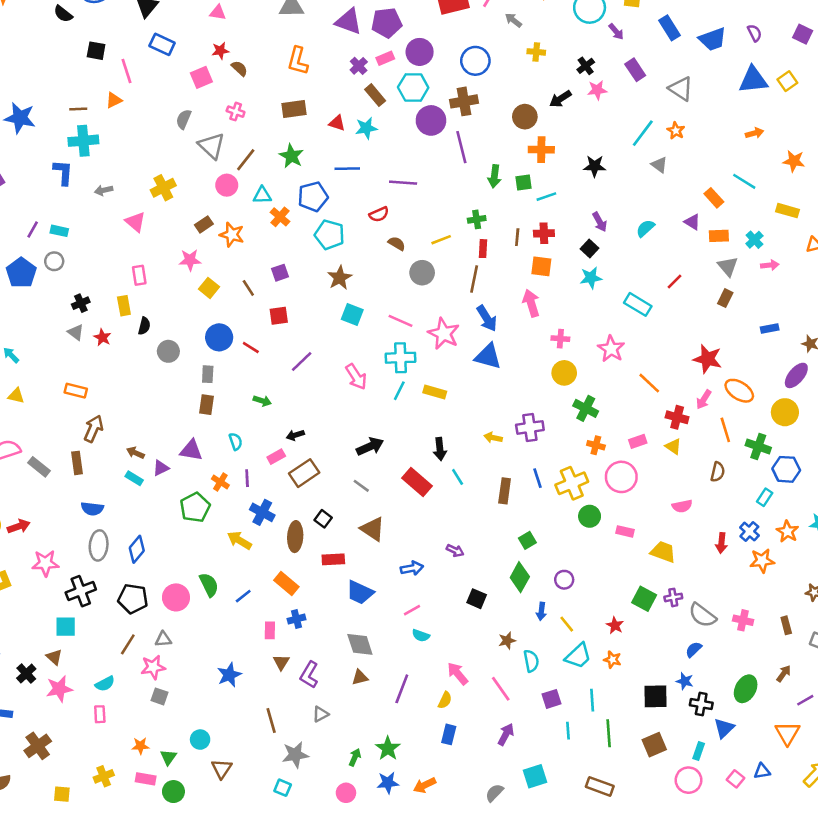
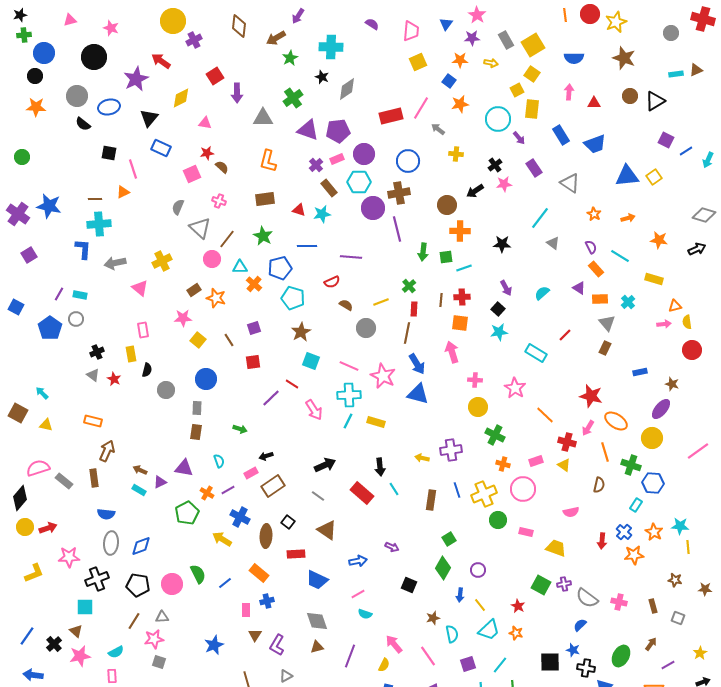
purple semicircle: (754, 33) -> (591, 247), moved
orange star: (676, 131) -> (594, 214), moved
gray arrow: (104, 190) -> (115, 263), size x1.5
green cross: (477, 219) -> (409, 286), turned -32
pink arrow: (770, 265) -> (664, 324), moved
red line: (251, 348) -> (292, 384), moved
purple line: (247, 478) -> (228, 490), turned 64
blue diamond: (137, 549) -> (141, 546), turned 30
cyan line: (592, 700) -> (500, 665), turned 42

